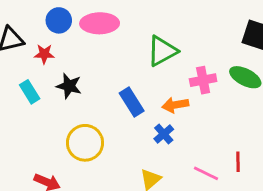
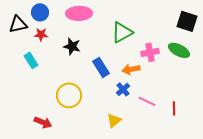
blue circle: (59, 20) -> (40, 12), moved
black star: (69, 86) -> (72, 46), moved
pink line: (206, 173) -> (147, 101), moved

